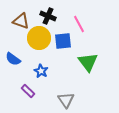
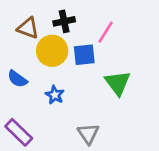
black cross: (48, 16) -> (64, 21), turned -35
pink line: (79, 24) -> (106, 32), turned 60
purple rectangle: (28, 91) -> (19, 132), moved, size x1.5

